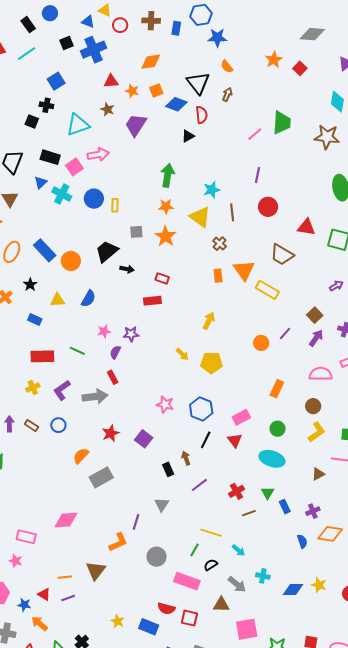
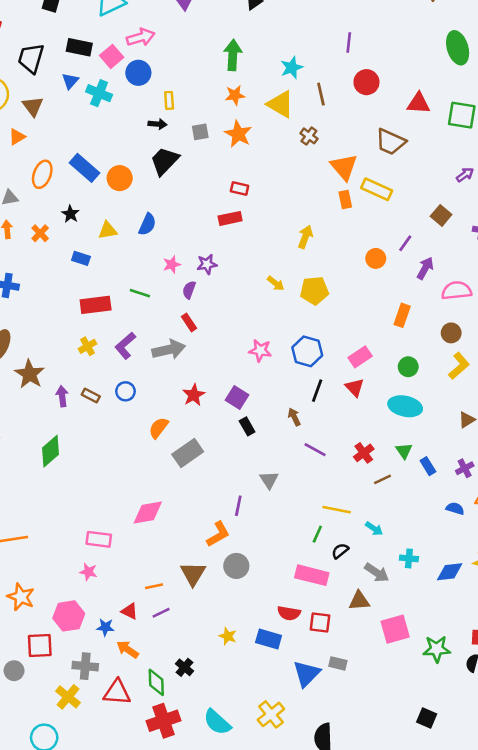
blue circle: (94, 199) -> (138, 73), moved
black arrow: (127, 269) -> (158, 124), moved
orange rectangle: (218, 276) -> (345, 199), moved
purple arrow: (316, 338) -> (425, 268), moved
black rectangle: (168, 469) -> (247, 426), moved
purple line: (199, 485) -> (315, 450), turned 72
blue semicircle: (302, 541) -> (455, 509), turned -48
gray circle: (157, 557) -> (236, 566), moved

